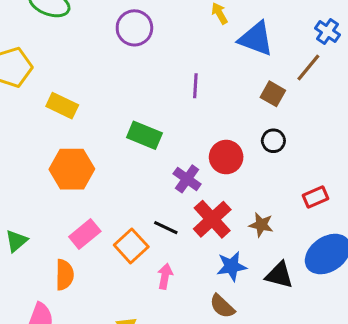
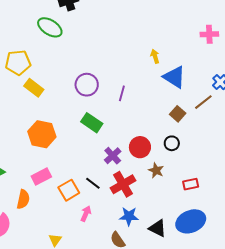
purple circle: (134, 28) -> (87, 85), moved
purple line: (195, 86) -> (122, 93), moved
yellow rectangle: (62, 106) -> (34, 88), moved
brown star: (261, 225) -> (156, 170), moved

